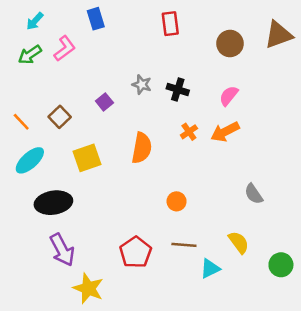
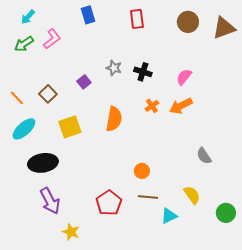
blue rectangle: (96, 19) -> (88, 15), moved
brown circle: (230, 44) -> (188, 22), moved
orange circle: (177, 201) -> (142, 171), moved
yellow star: (88, 288) -> (71, 232), size x0.7

